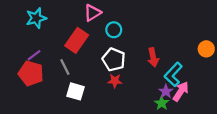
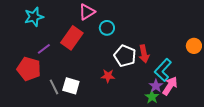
purple line: (34, 55) -> (44, 49), moved
white pentagon: (114, 60) -> (125, 56), moved
gray line: (65, 67) -> (54, 87), moved

